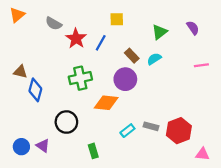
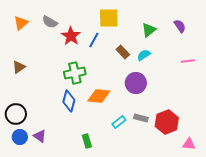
orange triangle: (17, 15) -> (21, 23), moved
yellow square: (117, 19) -> (109, 18), size x1.5
brown triangle: (20, 72) -> (19, 67), turned -48
purple circle: (125, 79) -> (136, 83), moved
blue diamond: (35, 90) -> (69, 101), moved
black circle: (66, 122) -> (16, 114), moved

